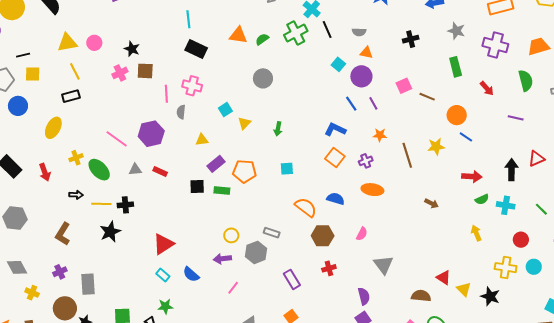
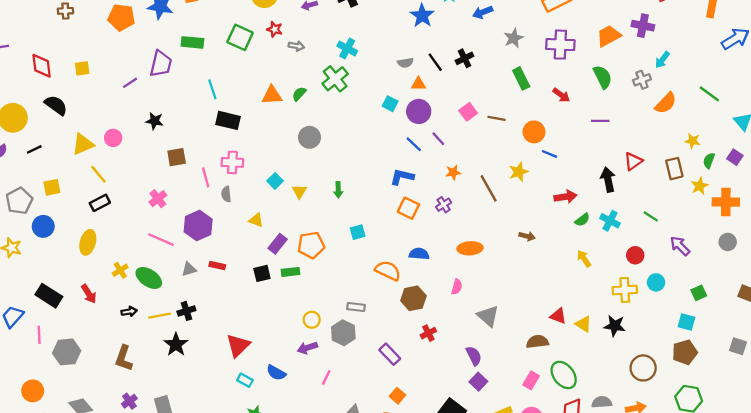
black line: (327, 29) -> (435, 62), moved
gray star: (456, 31) -> (514, 38), turned -30
black star: (132, 49) -> (155, 121), moved
black line: (23, 55) -> (34, 149), moved
pink cross: (120, 73) -> (158, 199), moved
yellow triangle: (202, 140) -> (256, 220), turned 40
orange ellipse: (372, 190) -> (470, 248), moved
cyan cross: (506, 205) -> (610, 221), turned 30

